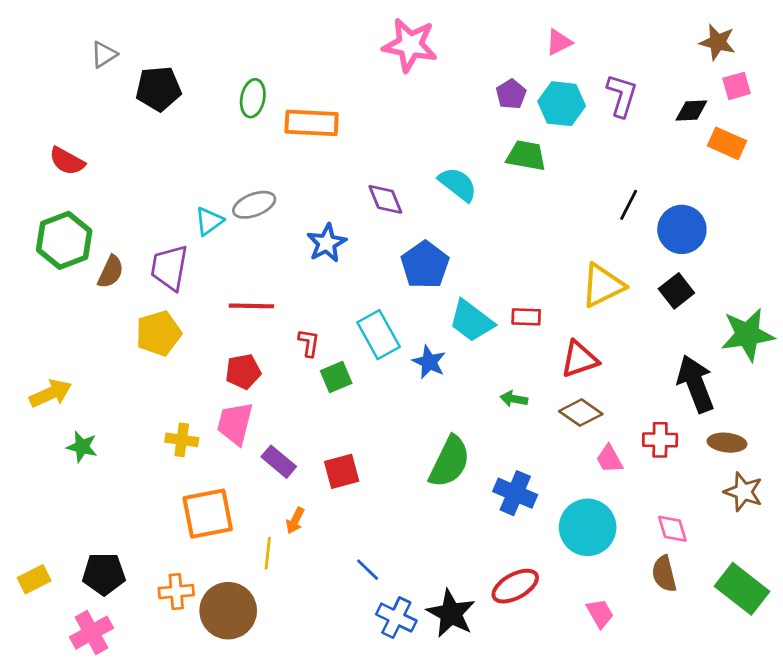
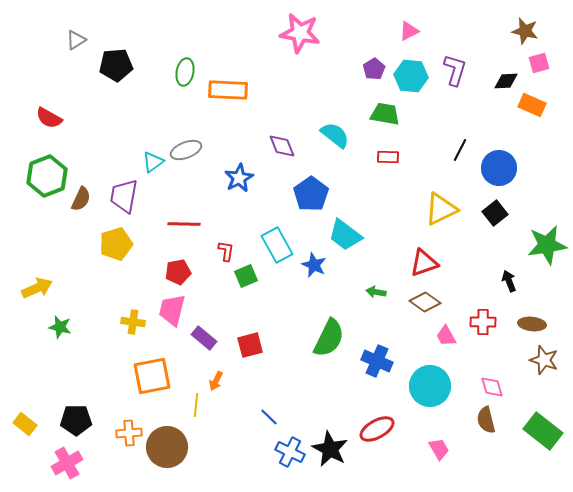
red rectangle: (526, 317) -> (388, 157), moved
black arrow: (696, 384) -> (509, 281), size x0.5
yellow rectangle: (34, 579) -> (25, 424), turned 65

